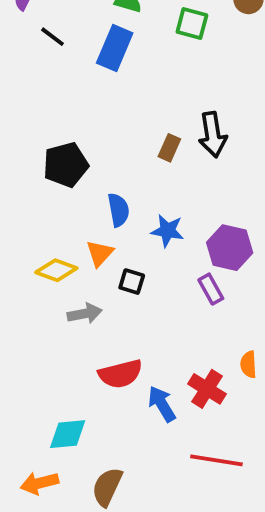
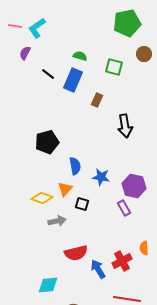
black line: (53, 37) -> (48, 74), moved
brown rectangle: (169, 148) -> (97, 100), moved
red cross: (207, 389) -> (122, 261), turned 30

